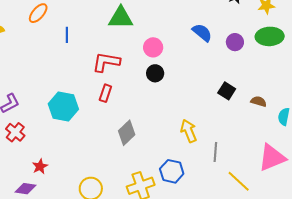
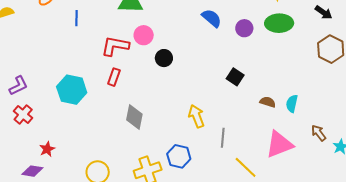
pink circle: (153, 47) -> (144, 35), moved
brown semicircle: (259, 101) -> (268, 102), moved
gray diamond: (127, 133) -> (134, 117), turned -35

